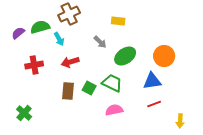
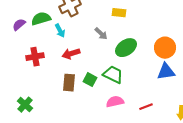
blue triangle: (152, 81) -> (166, 72), moved
red line: (154, 104) -> (146, 107), moved

